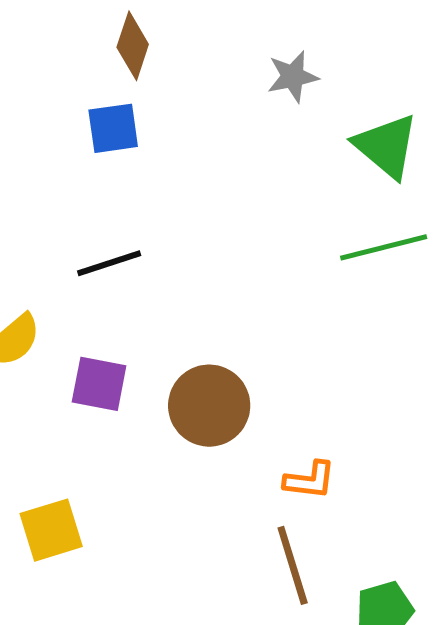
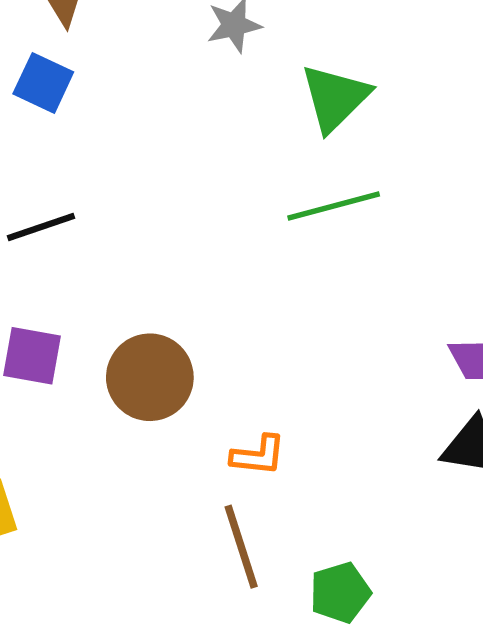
blue square: (113, 128) -> (43, 83), turned 34
green triangle: (386, 146) -> (335, 98), turned 36

